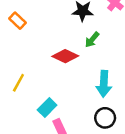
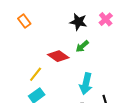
yellow line: (18, 83) -> (36, 74), moved

